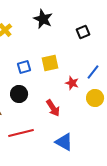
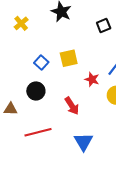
blue square: (24, 67) -> (41, 62), turned -32
blue triangle: (64, 142) -> (83, 142), turned 30

